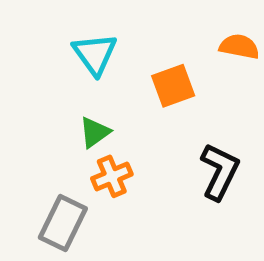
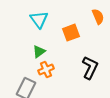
orange semicircle: (239, 47) -> (98, 17), turned 56

